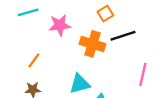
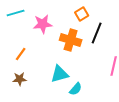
black line: (123, 36) -> (97, 33), turned -50

